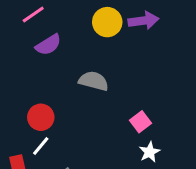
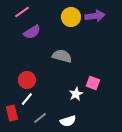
pink square: (140, 122) -> (93, 83), turned -32
white star: (150, 152) -> (76, 94), moved

